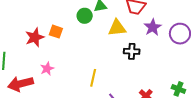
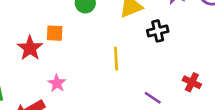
yellow line: (93, 78) -> (116, 59), moved

